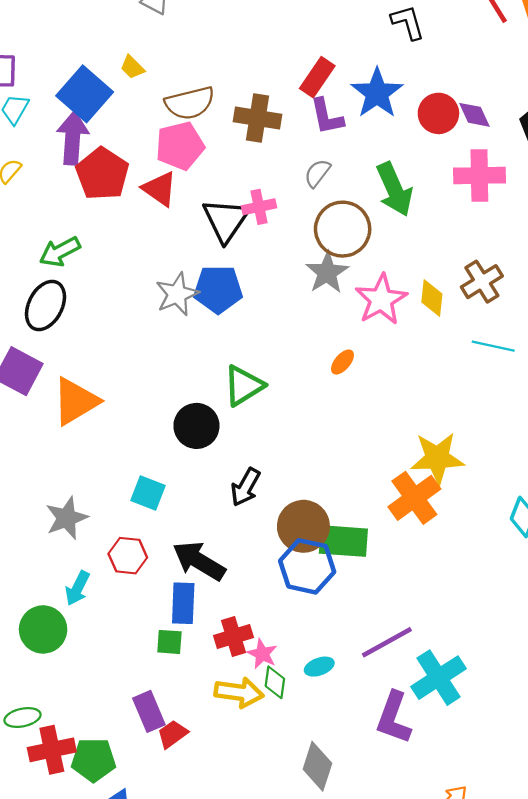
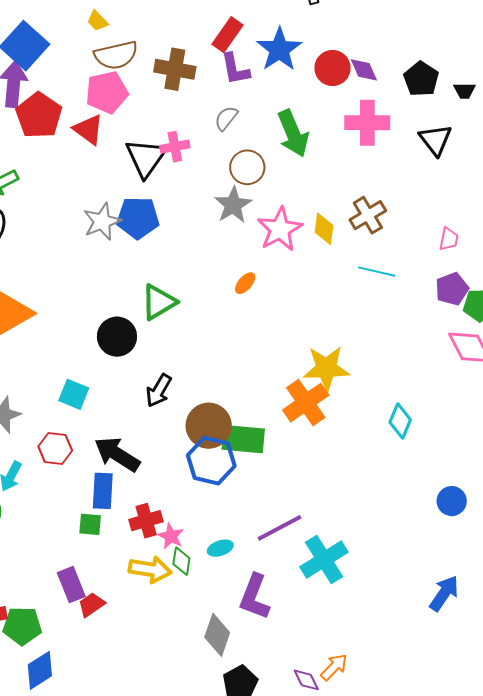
yellow trapezoid: (132, 67) -> (97, 21), moved
brown circle: (343, 229) -> (247, 167), size x0.7
purple L-shape: (394, 718) -> (254, 597), moved

